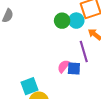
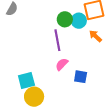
purple line: (84, 52) -> (57, 40), moved
blue square: (74, 69) -> (81, 77), moved

